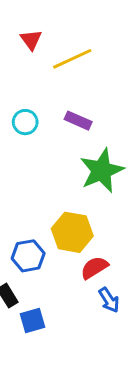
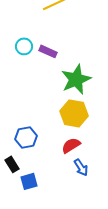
purple rectangle: (78, 121) -> (48, 51), moved
yellow hexagon: (72, 232) -> (74, 113), moved

